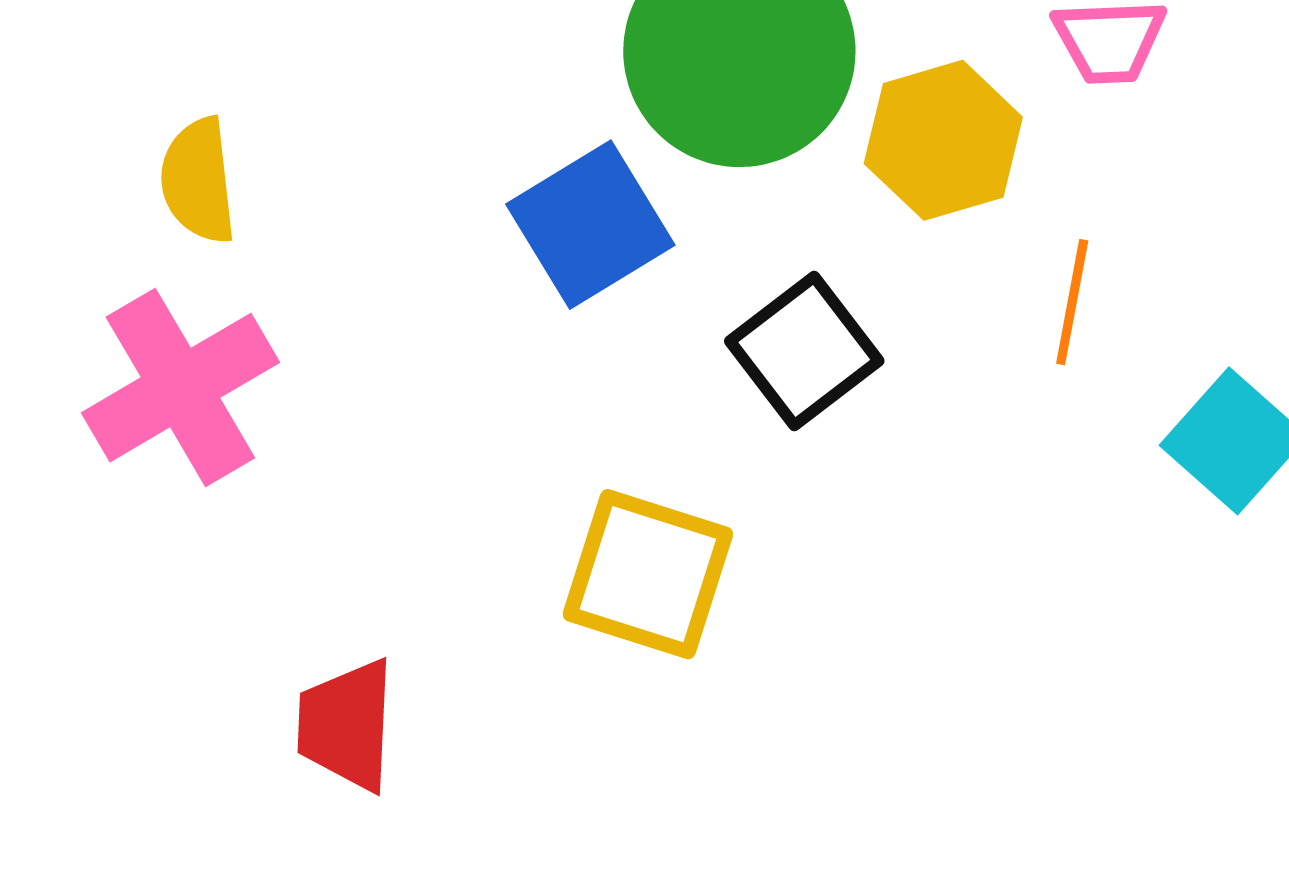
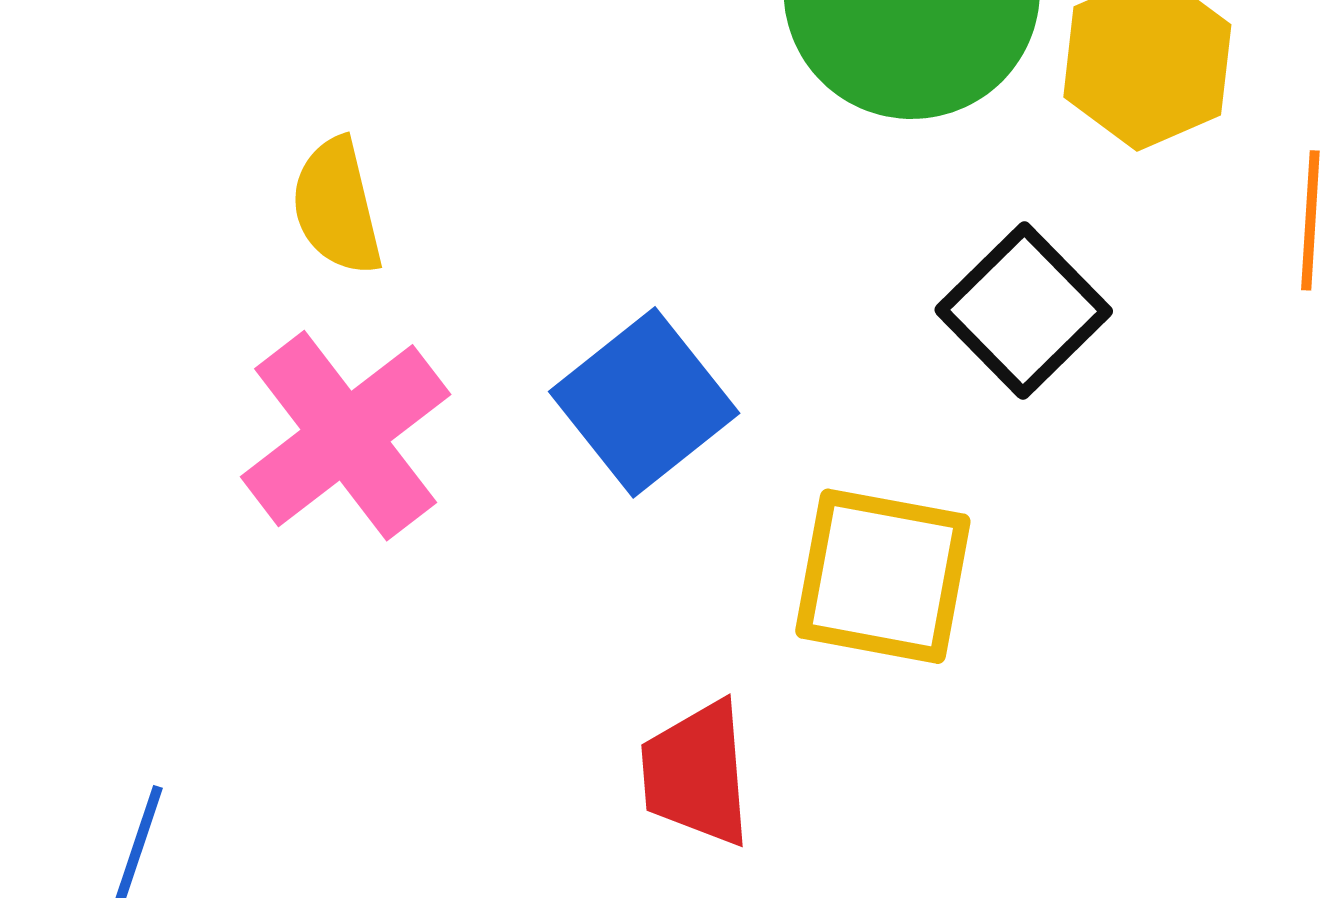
blue square: (590, 225) -> (644, 402), moved
red trapezoid: (346, 725) -> (696, 774), moved

